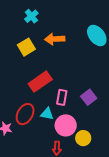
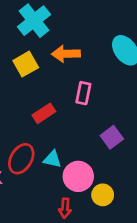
cyan cross: (31, 16) -> (34, 21), size x1.6
red rectangle: (40, 82) -> (44, 113), size x0.7
pink rectangle: (62, 97) -> (83, 93), moved

